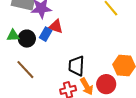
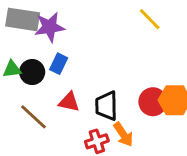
red triangle: (56, 26) -> (69, 102), moved
red circle: (106, 84) -> (153, 102), moved

